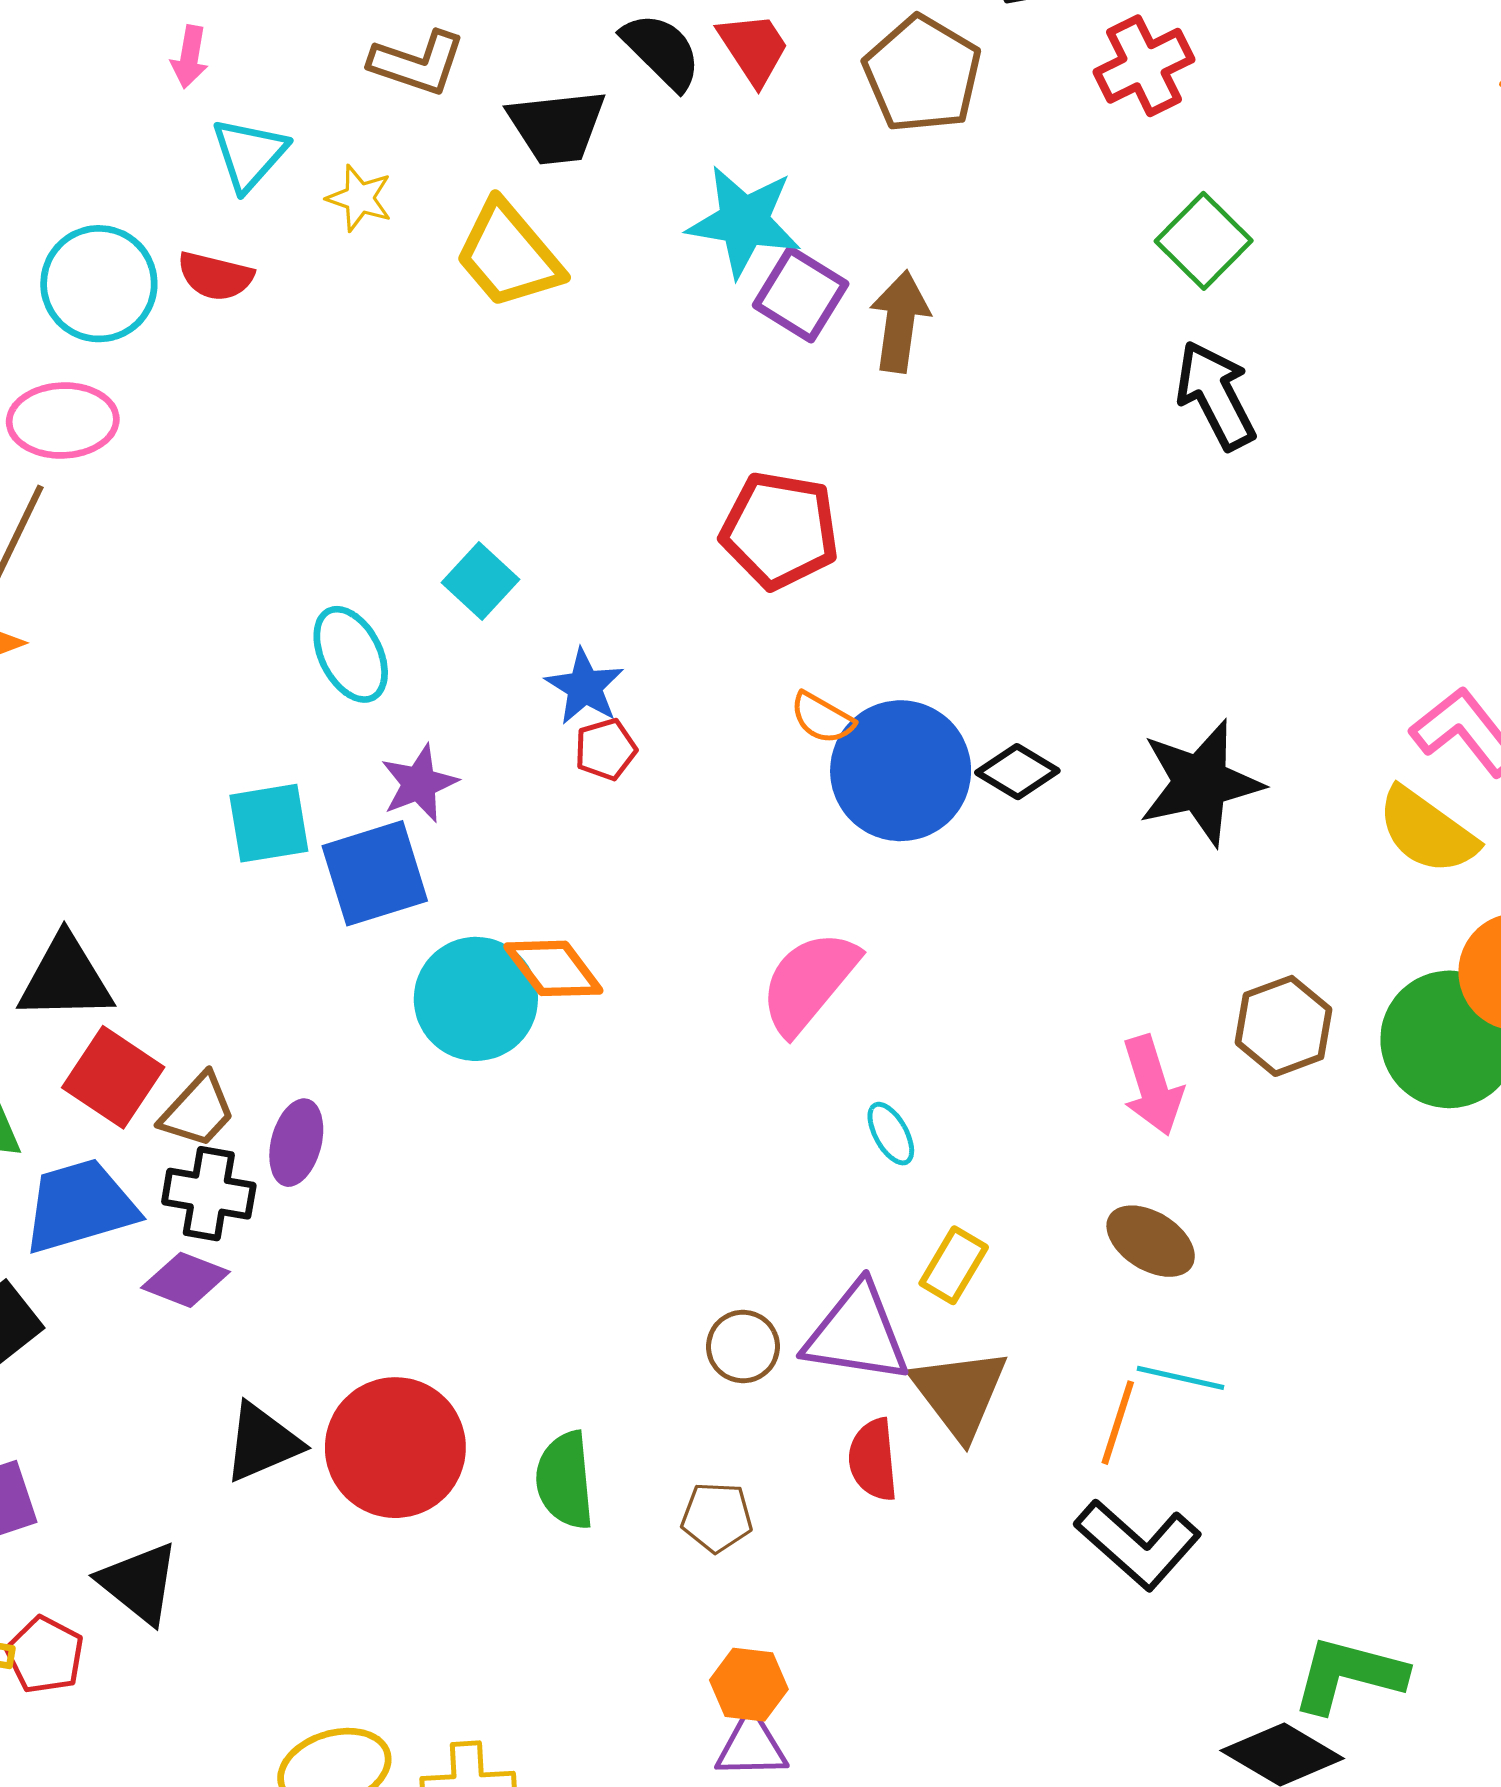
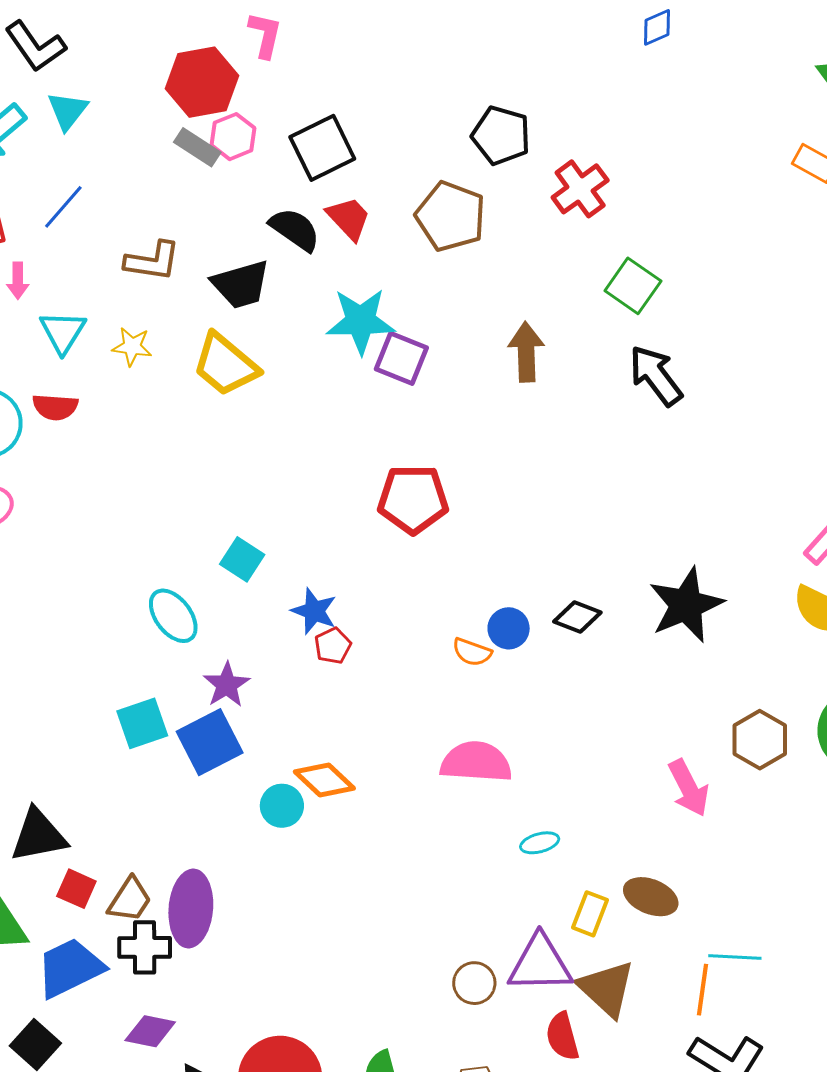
brown arrow: (900, 322) -> (526, 352), moved
orange semicircle: (822, 718) -> (472, 652), moved
blue circle: (901, 771) -> (509, 628), size x0.5
pink semicircle: (809, 982) -> (476, 762), turned 64
cyan circle: (476, 999) -> (282, 806), size x0.6
red square: (113, 1077) -> (76, 889), size x0.7
cyan ellipse: (891, 1134) -> (540, 843), turned -66
purple ellipse: (296, 1143) -> (191, 909), size x1.5
brown ellipse: (1151, 1241) -> (651, 897), moved
purple diamond: (185, 1280) -> (150, 1031), moved

